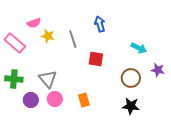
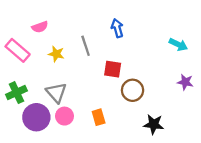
yellow star: (48, 36) -> (56, 54), moved
cyan arrow: (139, 48) -> (178, 45), moved
brown circle: (131, 78) -> (133, 90), moved
green cross: (14, 79) -> (16, 93), turned -30
purple circle: (31, 100) -> (36, 117), size x1.5

